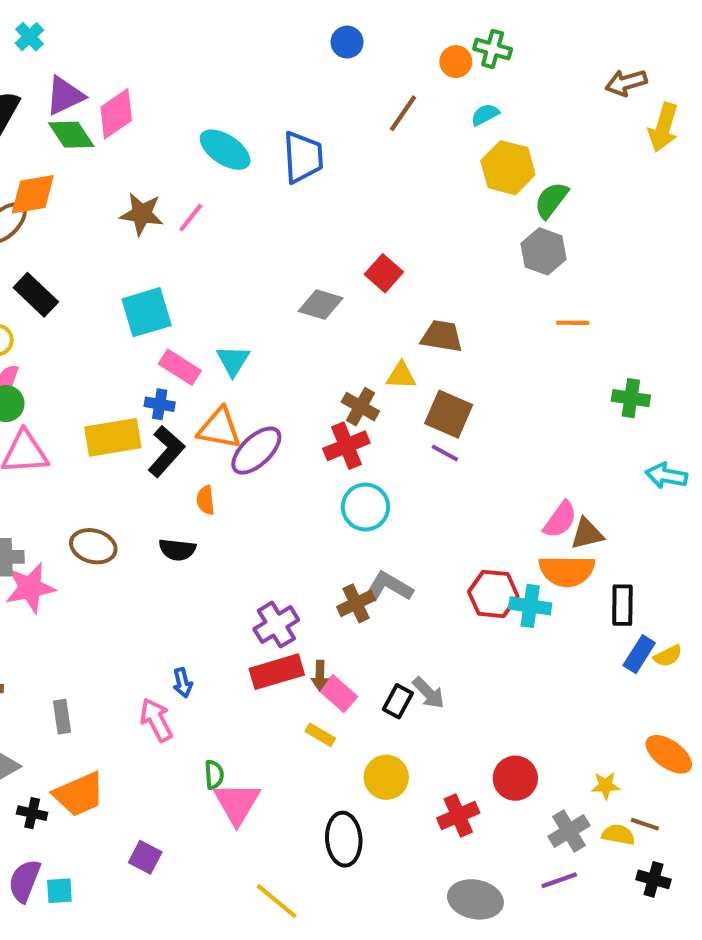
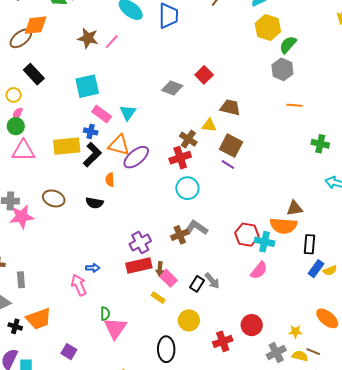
pink semicircle: (560, 520) -> (259, 270), moved
blue arrow: (183, 683) -> (93, 268), turned -80
gray rectangle: (62, 717) -> (21, 280), moved

